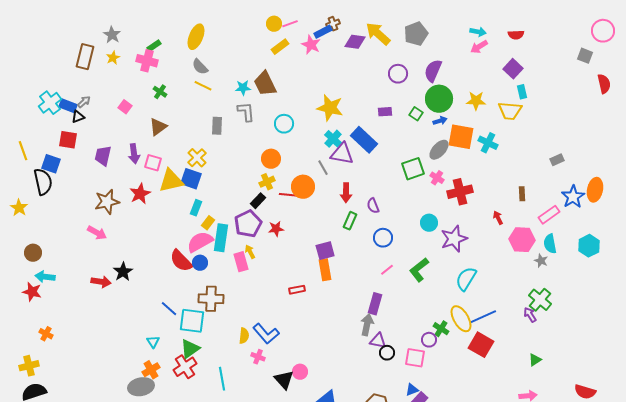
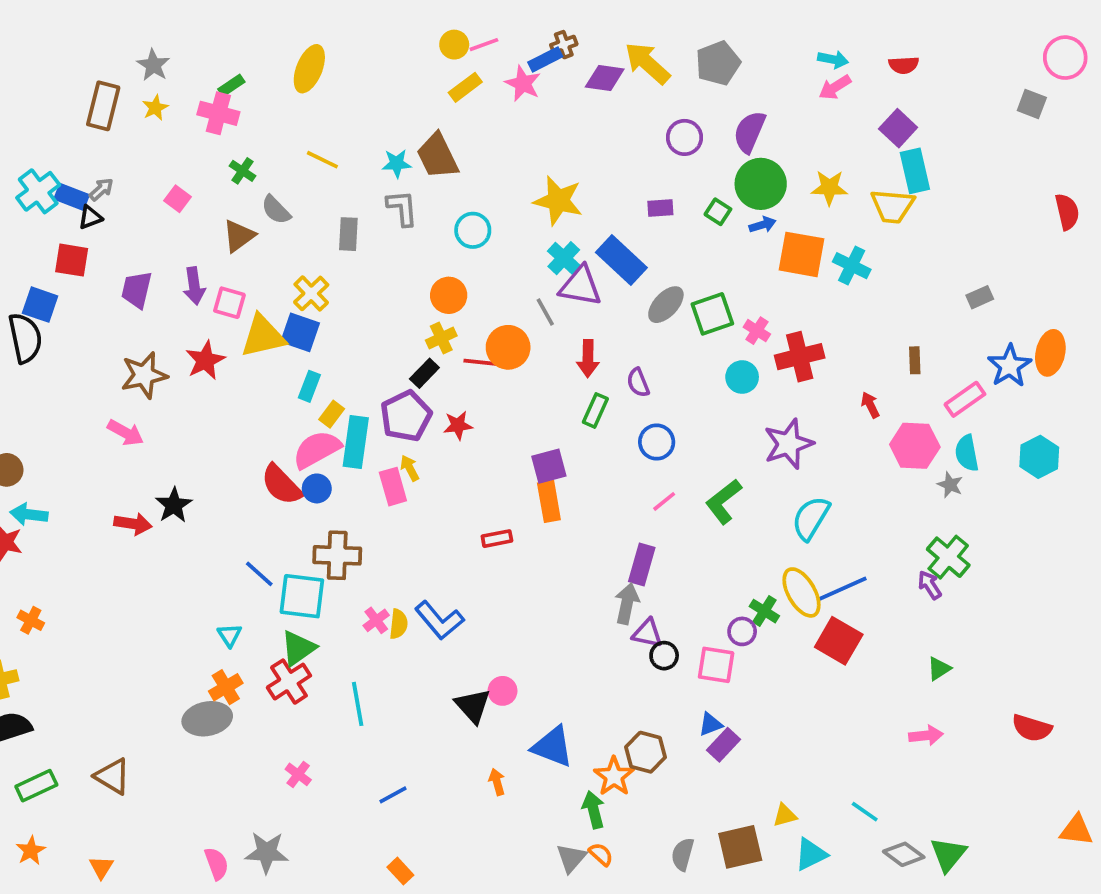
gray semicircle: (200, 67) -> (276, 210), moved
red semicircle: (604, 84) -> (1067, 212), moved
cyan rectangle: (522, 92) -> (915, 171), size x1.6
gray ellipse: (439, 150) -> (666, 305), moved
cyan circle: (429, 223) -> (742, 377), moved
pink cross: (258, 357) -> (376, 620), moved, turned 32

